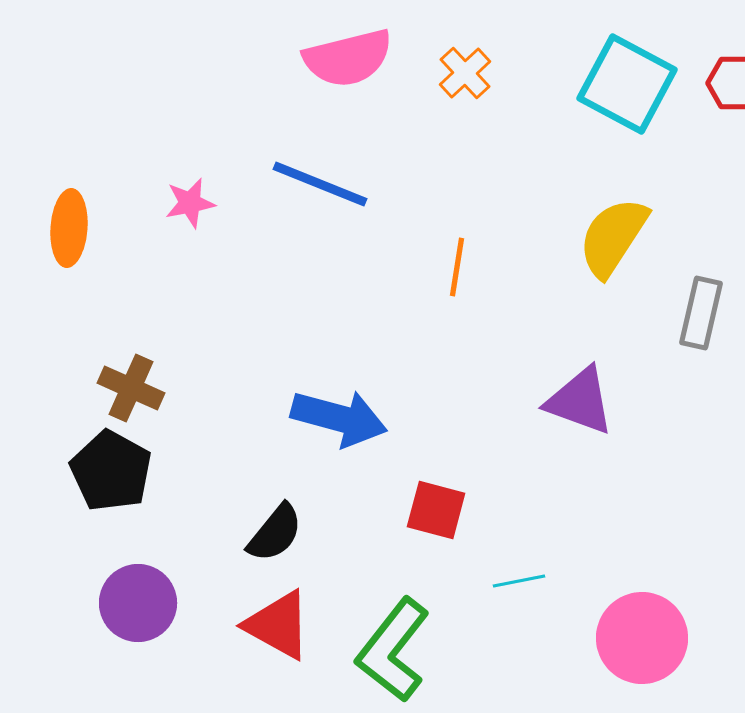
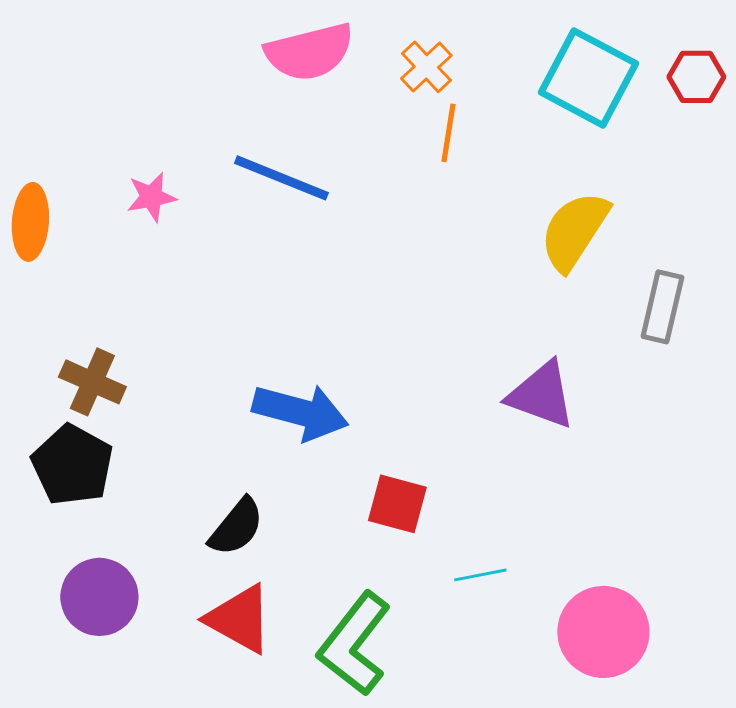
orange line: (457, 267) -> (448, 133), moved

